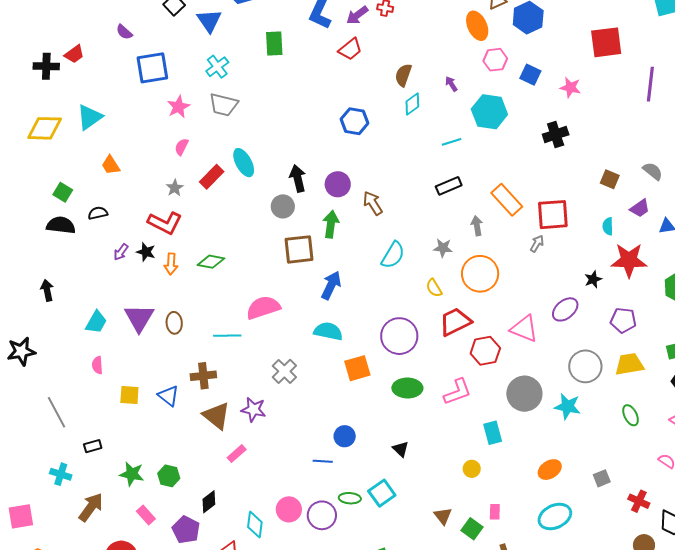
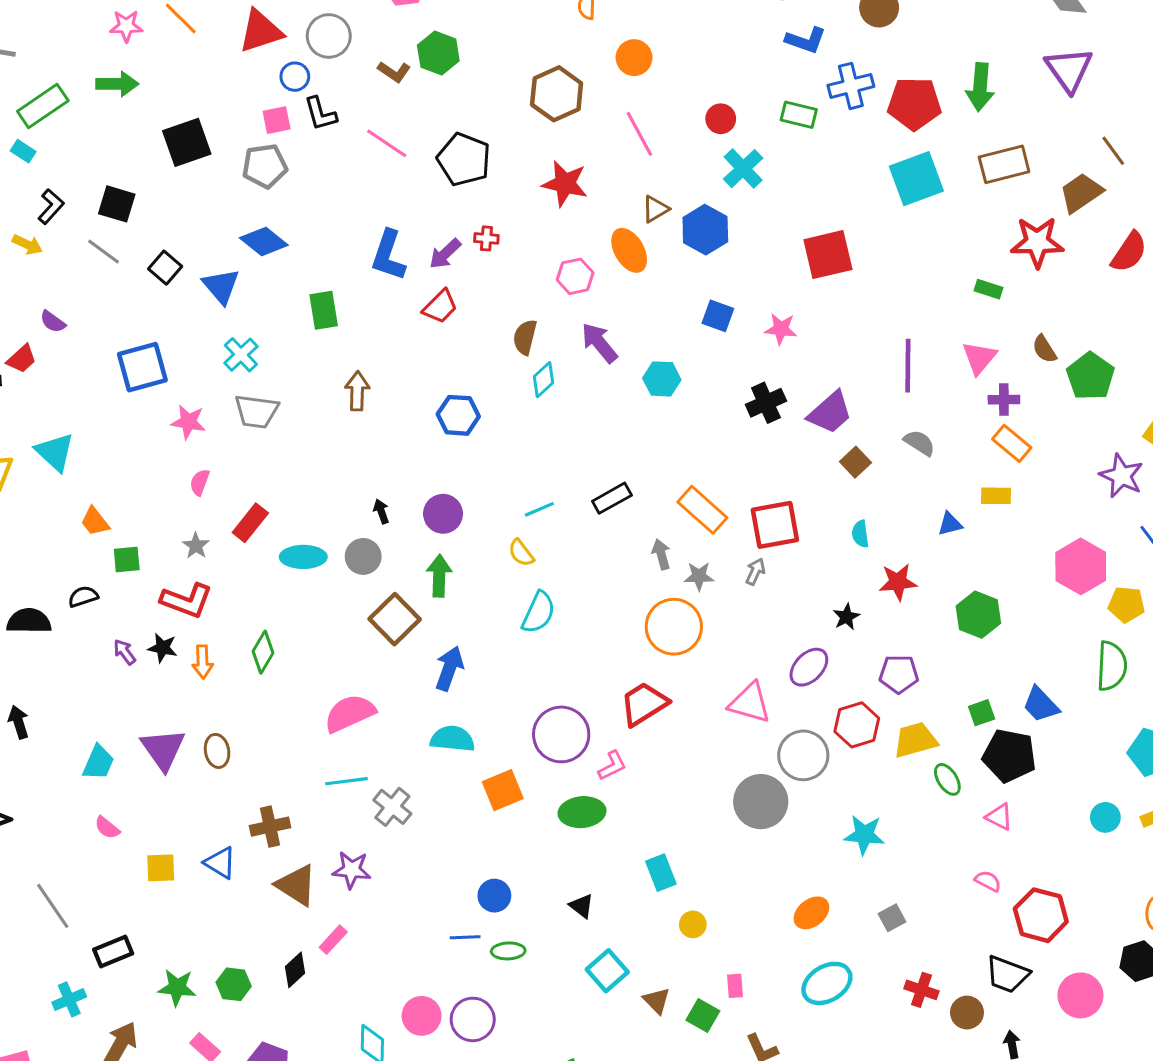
purple semicircle: (124, 32) -> (53, 322), moved
pink hexagon: (495, 60) -> (575, 276), moved
purple arrow: (451, 84) -> (599, 343), size x1.8
purple line: (650, 84) -> (908, 366), moved
pink star: (178, 107) -> (188, 422), turned -30
cyan hexagon: (489, 112) -> (662, 379), size x0.7
cyan triangle: (89, 117) -> (55, 452), turned -36
cyan line: (452, 142) -> (539, 509), moved
cyan ellipse: (244, 163) -> (303, 557), moved, turned -56
black arrow: (298, 178) -> (381, 511), size x0.6
brown square: (610, 179) -> (855, 462), turned 30
green square: (63, 192) -> (127, 559), moved, turned -30
brown arrow: (373, 203) -> (357, 391), moved, turned 40
purple trapezoid: (640, 208) -> (830, 413), moved, size x1.5
gray star: (443, 248) -> (699, 576), moved
brown square: (299, 249) -> (395, 619), turned -32
purple arrow: (121, 252) -> (125, 652), turned 114
red star: (629, 260) -> (898, 582), size x0.7
green diamond: (211, 262) -> (263, 652), turned -64
yellow semicircle: (434, 288) -> (521, 553), moved
cyan line: (227, 336) -> (346, 781), moved
red hexagon: (485, 351) -> (857, 725), moved
pink semicircle: (97, 365) -> (107, 828), turned -42
gray circle: (585, 366) -> (803, 755), moved
pink L-shape: (457, 392) -> (612, 766), moved, size x0.7
cyan star: (568, 406) -> (864, 835), moved
green ellipse: (631, 415) -> (947, 779), moved
cyan rectangle: (493, 433) -> (661, 873), moved
black rectangle: (93, 446) -> (113, 952), size x1.4
cyan cross: (61, 474) -> (69, 999), turned -35
cyan square: (382, 493) -> (607, 971), moved
green ellipse: (350, 498) -> (508, 951), moved
red cross: (639, 501) -> (921, 990), moved
black diamond: (209, 502) -> (295, 970), moved

